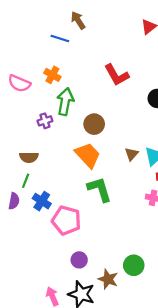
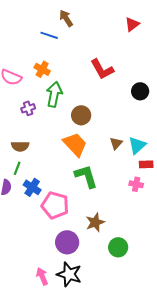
purple cross: (45, 121) -> (28, 108), moved
purple circle: (79, 260) -> (67, 242), size x1.5
brown star: (108, 279) -> (95, 222), moved, turned 30

